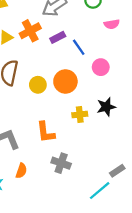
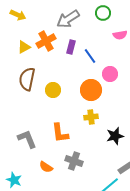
purple rectangle: (58, 37) -> (71, 47), turned -48
orange circle: (65, 81) -> (91, 90), moved
black star: (106, 107) -> (115, 136), moved
orange semicircle: (21, 171) -> (46, 167), moved, turned 104

